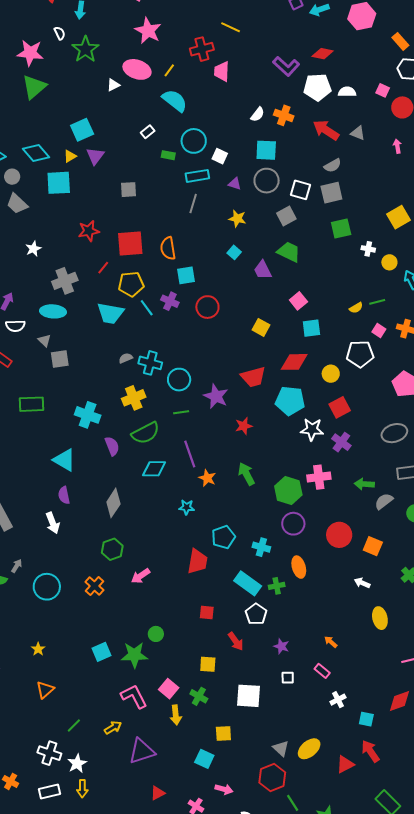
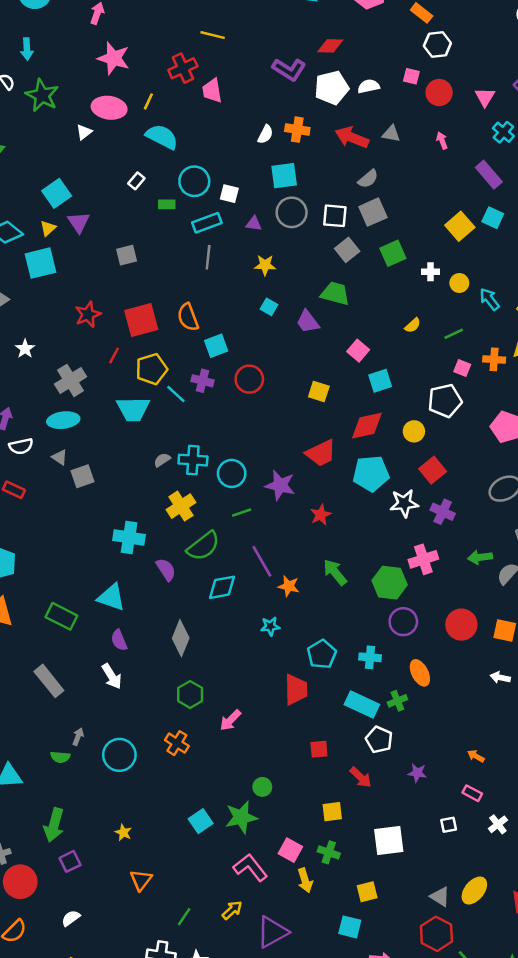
gray square: (286, 216) -> (347, 250), moved
yellow semicircle: (356, 308) -> (413, 325), moved
green rectangle: (32, 404) -> (61, 616), moved, turned 40
white square: (288, 678) -> (449, 825), moved

